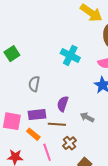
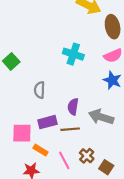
gray arrow: (87, 117) -> (101, 117), size x1.6
orange rectangle: (33, 134) -> (40, 150), moved
brown cross: (69, 143) -> (87, 156), moved

